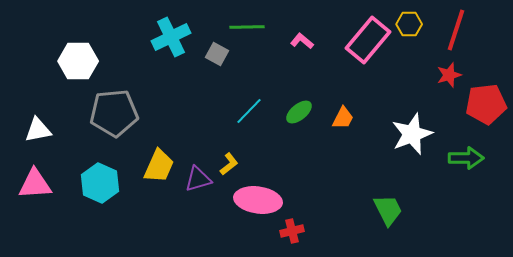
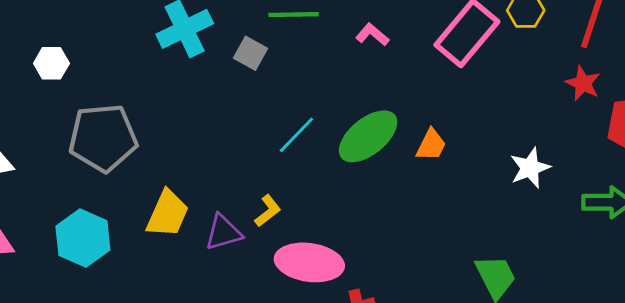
white hexagon: (78, 61) -> (51, 63), size x0.6
red star: (449, 75) -> (583, 83), turned -30
green ellipse: (299, 112) -> (368, 136), size x1.6
white star: (412, 134) -> (530, 168), size x0.7

